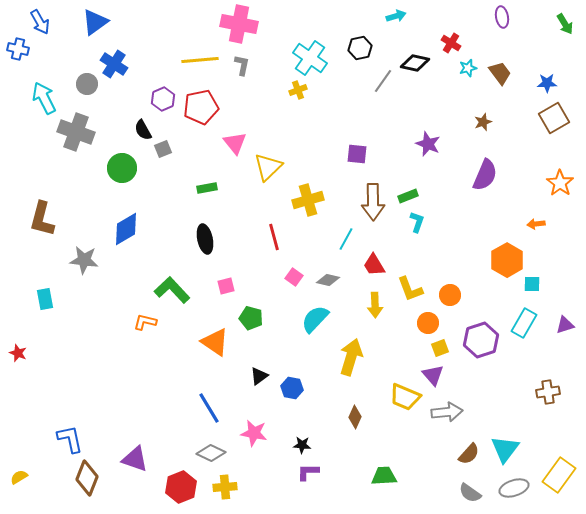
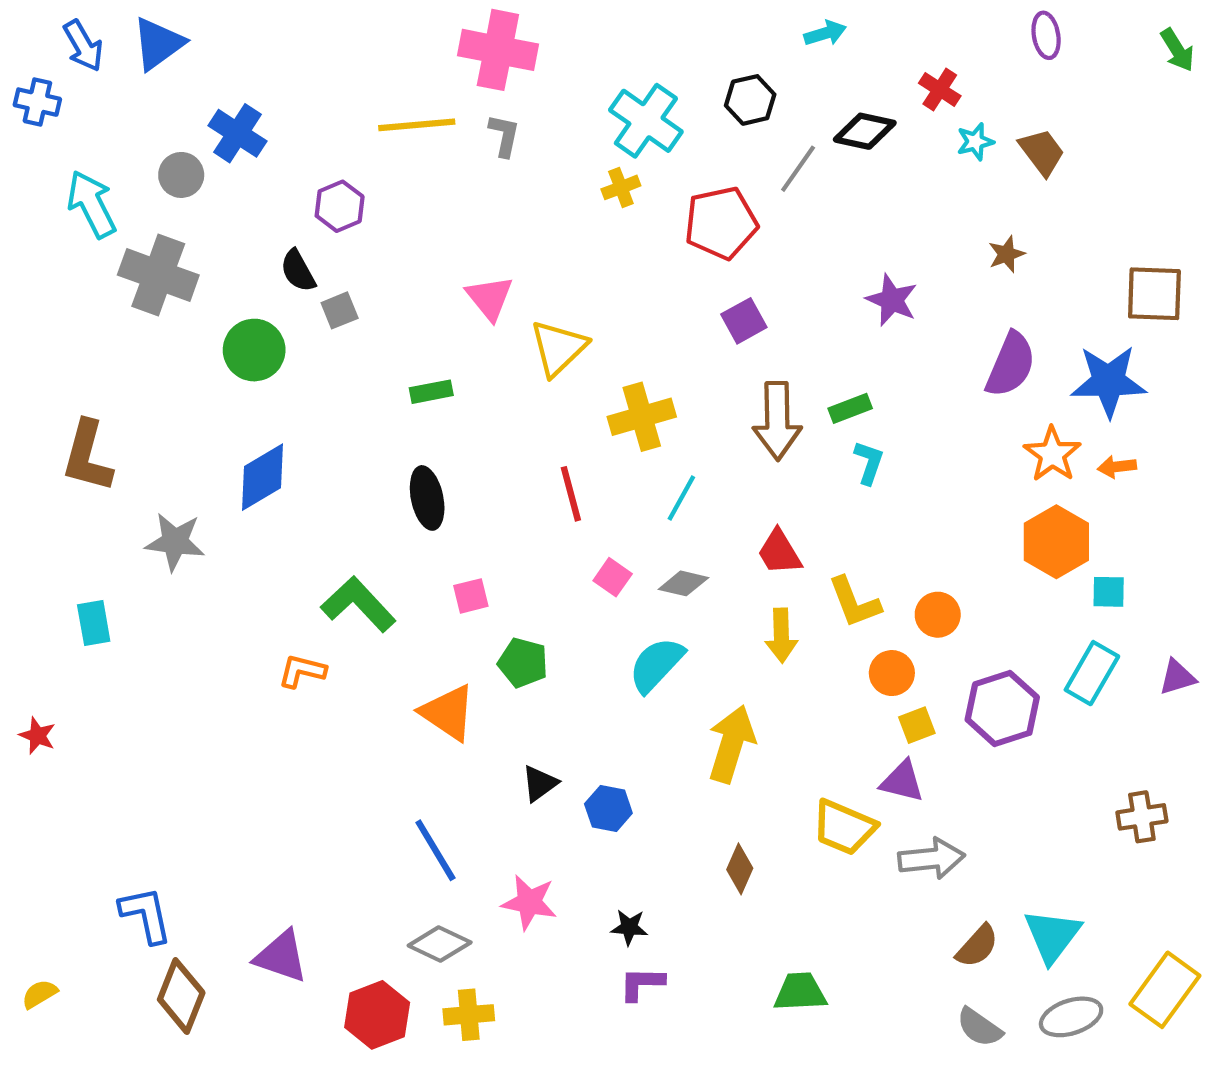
blue triangle: (95, 22) -> (158, 44), moved
blue star: (547, 83) -> (1109, 381), moved, size x1.8
red pentagon: (201, 107) -> (721, 223), moved
brown square: (554, 118) -> (1154, 294), moved, turned 32
purple square: (357, 154) -> (744, 321), turned -35
orange star: (560, 183) -> (1052, 454), moved
cyan line: (346, 239) -> (681, 498), moved
purple triangle: (433, 375) -> (902, 781), turned -35

